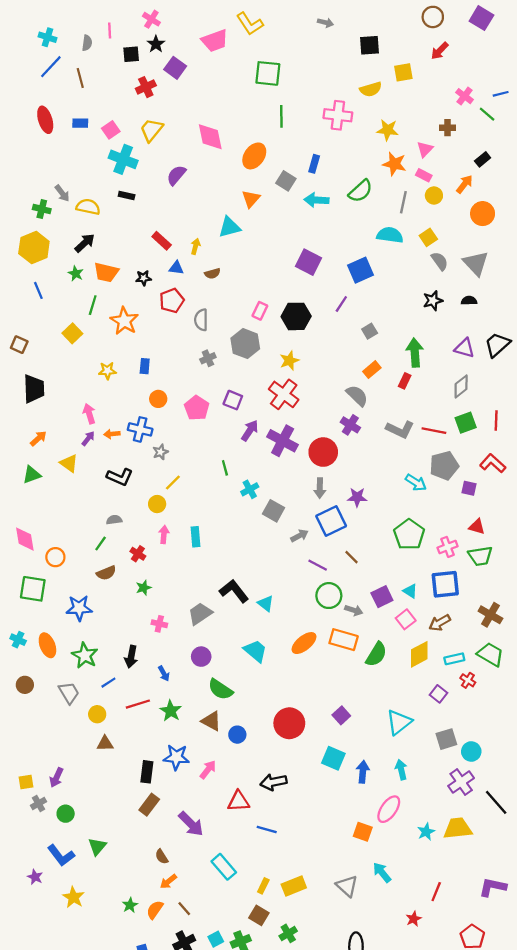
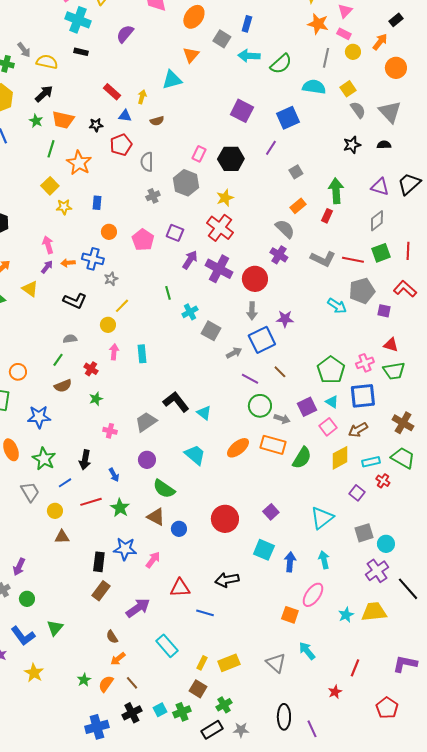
green semicircle: (361, 191) -> (281, 64), moved
yellow square: (72, 333) -> (50, 186), moved
green pentagon: (409, 535) -> (331, 370), moved
black arrow: (273, 782) -> (227, 580), moved
purple arrow: (191, 824) -> (138, 608), turned -80

